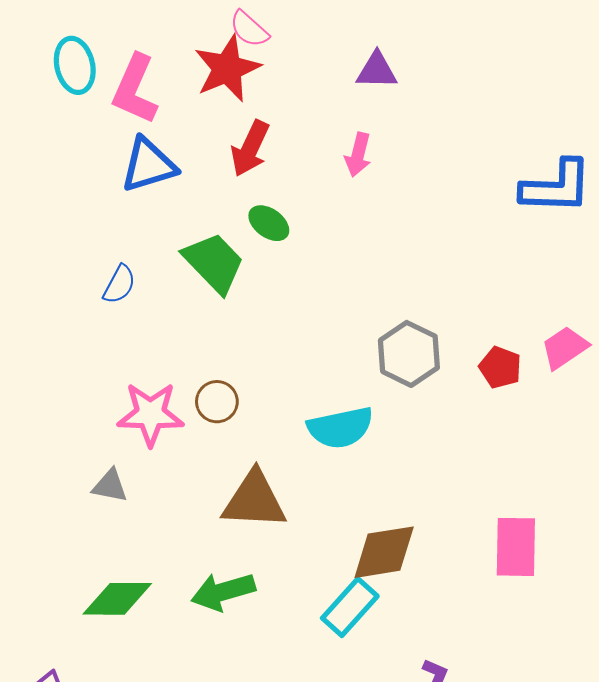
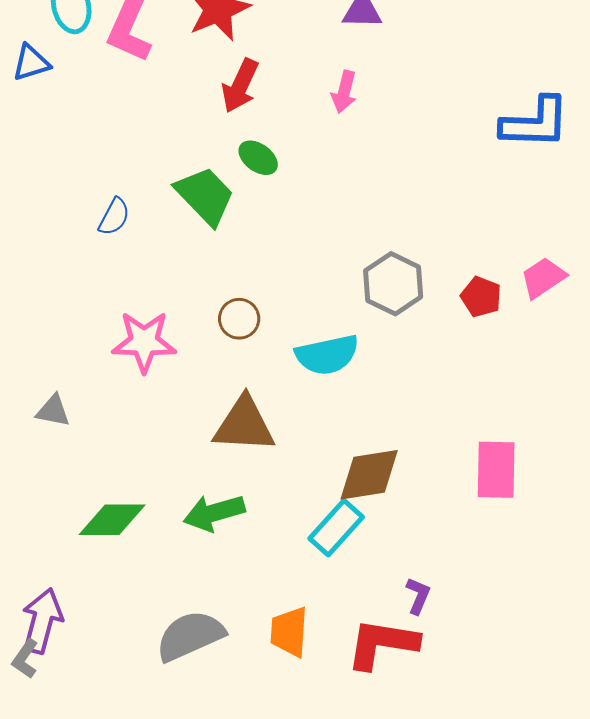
blue triangle: (148, 165) -> (31, 63), moved, size x0.7
brown circle: (217, 402) -> (239, 319), moved
gray triangle: (110, 486) -> (53, 411), moved

